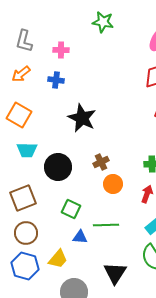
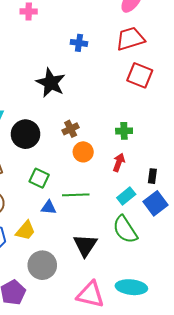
blue cross: (56, 80) -> (79, 43), moved

